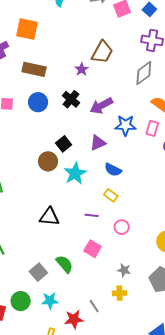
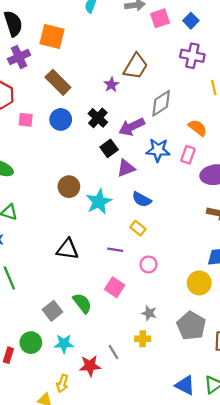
brown rectangle: (34, 69) -> (58, 82), turned 30
gray diamond: (144, 73) -> (161, 103), moved
black square: (64, 144) -> (109, 148), moved

